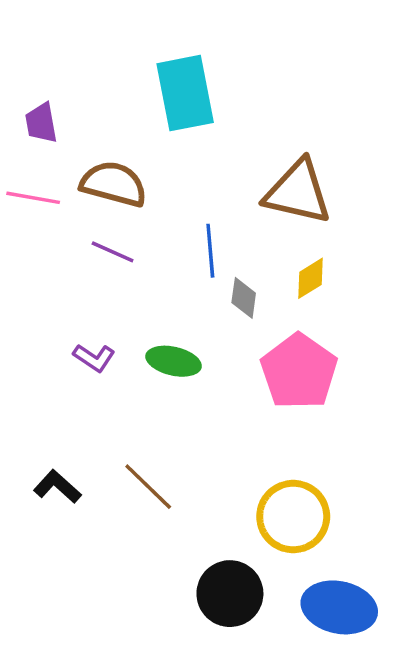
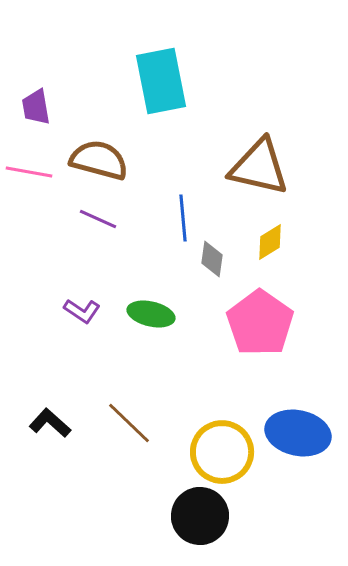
yellow circle: (293, 517) -> (222, 452), moved
blue ellipse: (339, 607) -> (298, 433), moved

